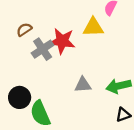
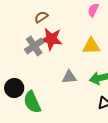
yellow triangle: (93, 27) -> (91, 46), moved
brown semicircle: (24, 30) -> (41, 17), moved

